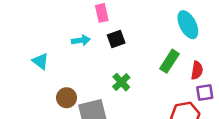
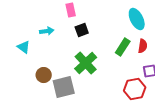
cyan arrow: (81, 40) -> (47, 31), moved
red semicircle: (197, 70) -> (143, 46), moved
green cross: (121, 82) -> (86, 63), size x1.6

